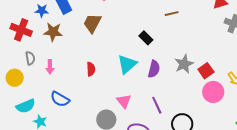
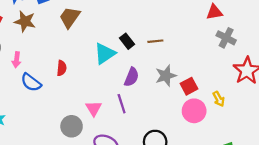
brown line: (172, 14) -> (155, 41), moved
cyan triangle: (127, 64) -> (105, 53), moved
blue semicircle: (60, 99) -> (31, 82), moved
purple line: (157, 105) -> (122, 104), moved

